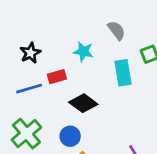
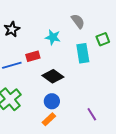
black star: (30, 53) -> (12, 29), moved
blue circle: (70, 136) -> (52, 101), moved

